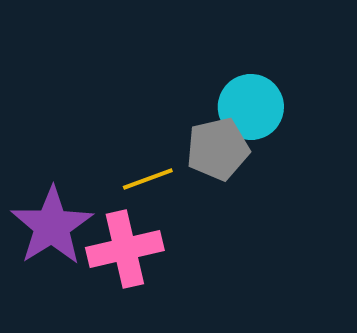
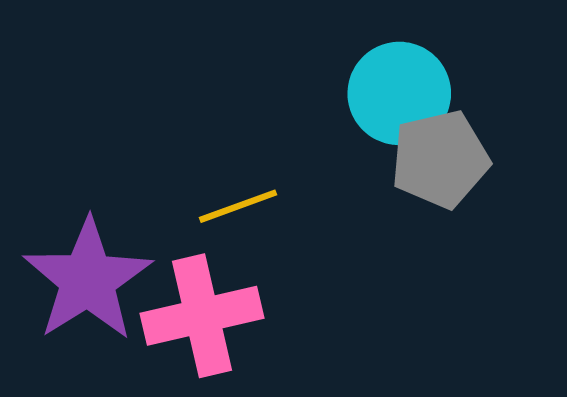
gray pentagon: (218, 149) -> (440, 159), moved

